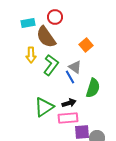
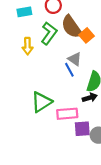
brown semicircle: (46, 37) -> (72, 27), moved
green L-shape: (51, 65) -> (49, 33), moved
black arrow: (69, 103) -> (90, 98), moved

